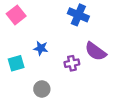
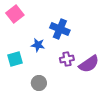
blue cross: (78, 15) -> (60, 29), moved
purple semicircle: (96, 51) -> (89, 64), moved, turned -70

